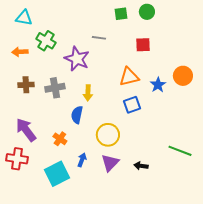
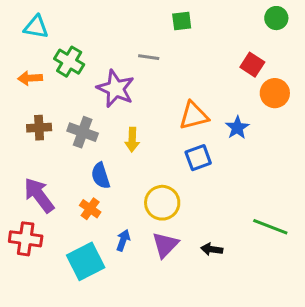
green circle: (147, 12) -> (276, 18), moved
red square: (143, 45) -> (252, 65), moved, turned 35
orange circle: (183, 76) -> (275, 93), moved
gray cross: (55, 88) -> (83, 132), turned 30
blue semicircle: (77, 115) -> (101, 176), moved, turned -30

